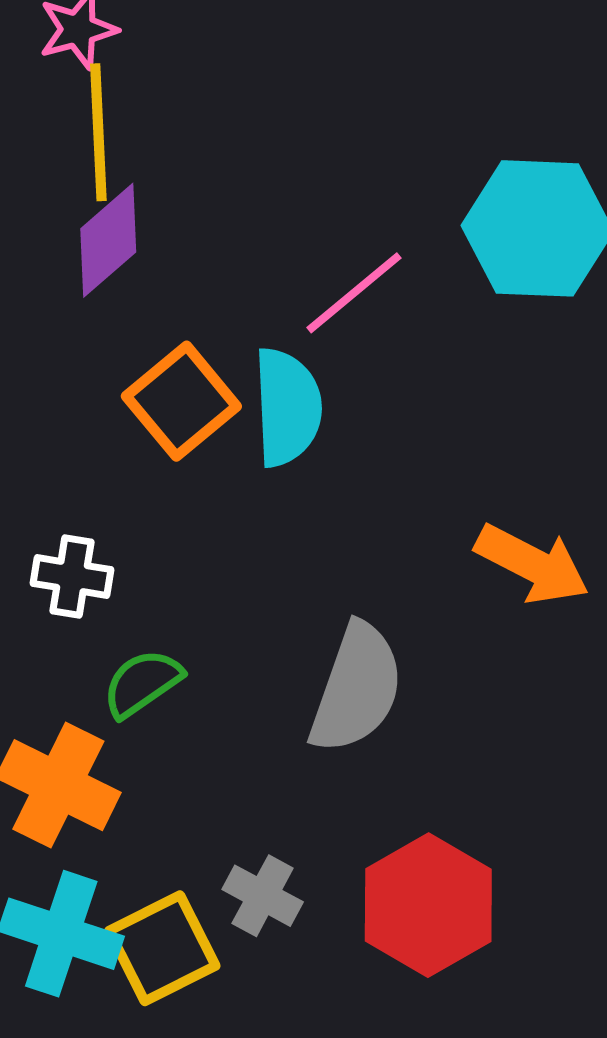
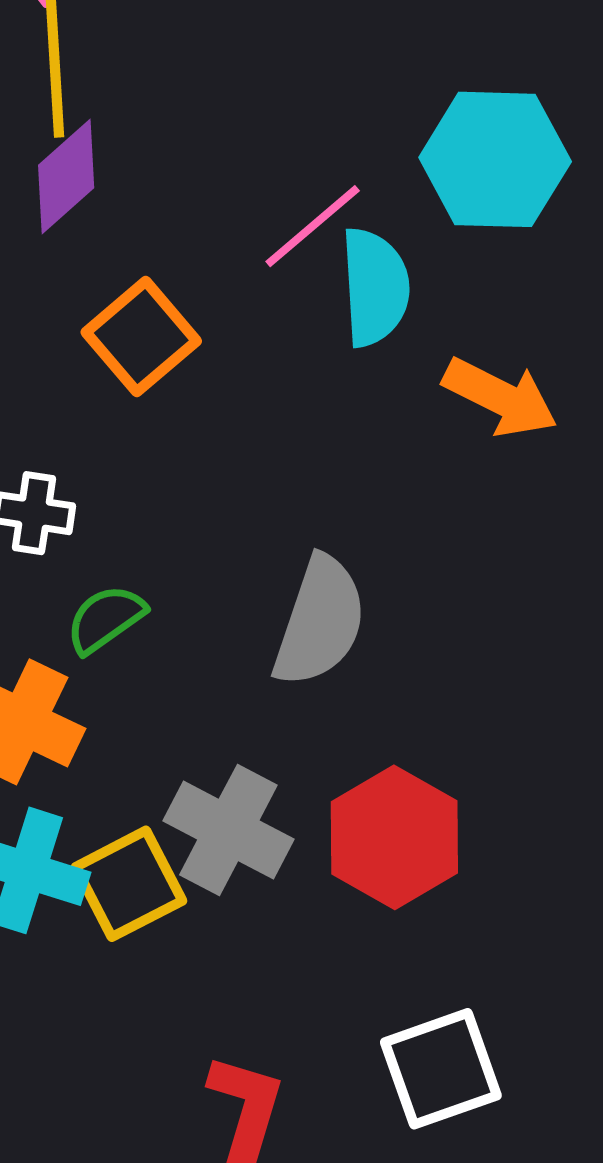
cyan semicircle: (287, 407) -> (375, 287), moved
orange arrow: (532, 564) -> (500, 397), moved
gray cross: (263, 896) -> (228, 830), size x1.6

